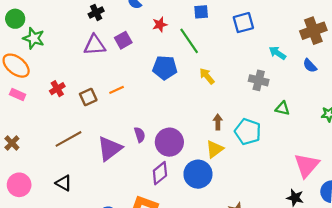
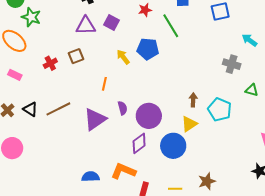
purple square: (123, 40) -> (112, 22), turned -35
yellow arrow: (207, 76) -> (123, 57), moved
orange line: (117, 90) -> (104, 84), moved, turned -56
pink rectangle: (18, 94) -> (15, 75), moved
brown square: (88, 97) -> (76, 56), moved
black triangle: (64, 183) -> (30, 109), moved

